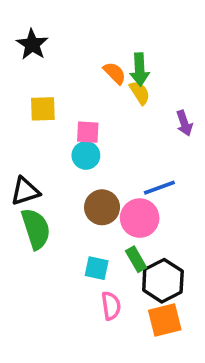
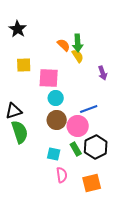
pink square: (88, 132) -> (49, 78), size x1.5
cyan circle: (86, 155) -> (56, 98), moved
black hexagon: (163, 281) -> (96, 147), moved

